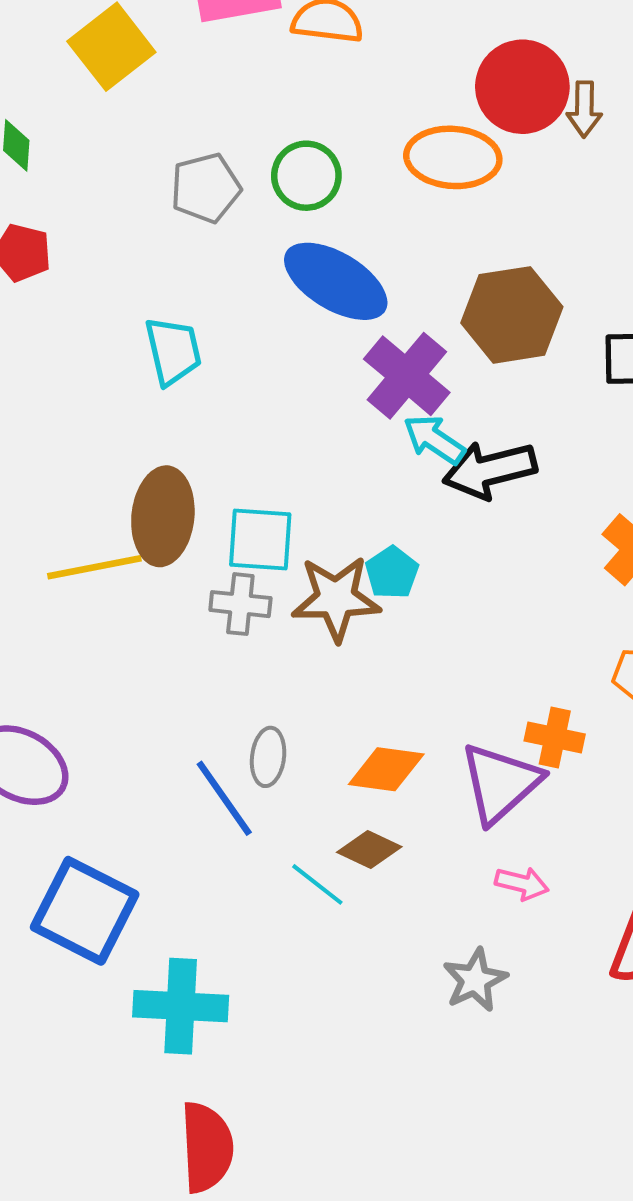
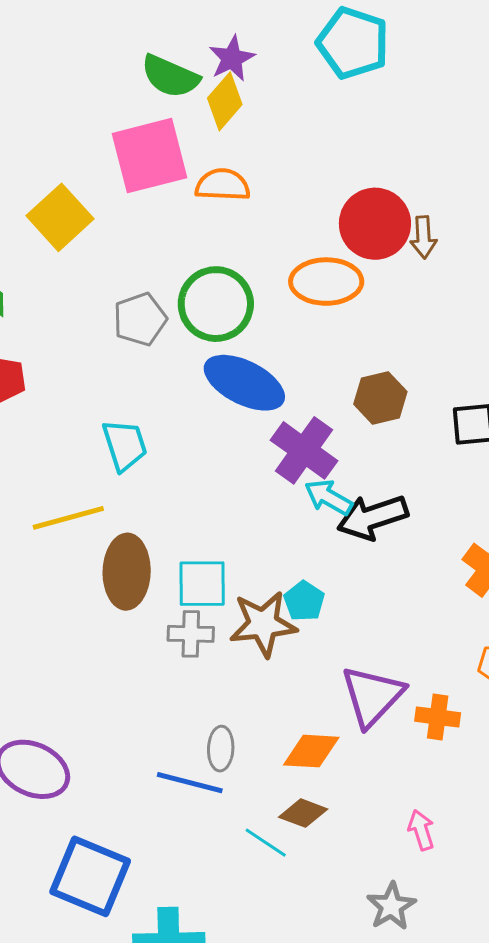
green circle: (306, 176) -> (216, 304), size x1.4
brown hexagon: (512, 315) -> (380, 398), size x0.7
yellow line: (94, 567) -> (68, 518), moved
purple triangle: (500, 783) -> (372, 696), moved
blue line: (224, 798) -> (190, 783), turned -36
pink arrow: (522, 884) -> (421, 830), turned -117

